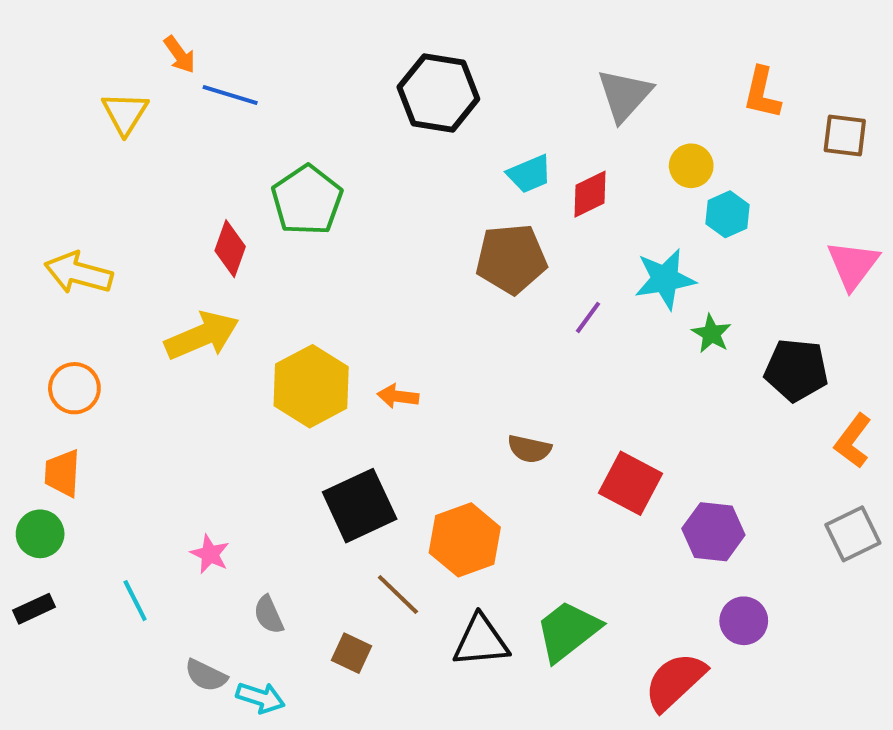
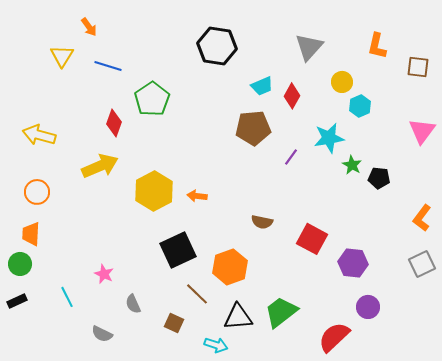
blue line: (230, 95) -> (108, 66), moved
red diamond: (590, 194) -> (292, 96), turned -35
black pentagon: (796, 370) -> (379, 178), moved, size x0.7
cyan arrow: (260, 698) -> (216, 345), moved

